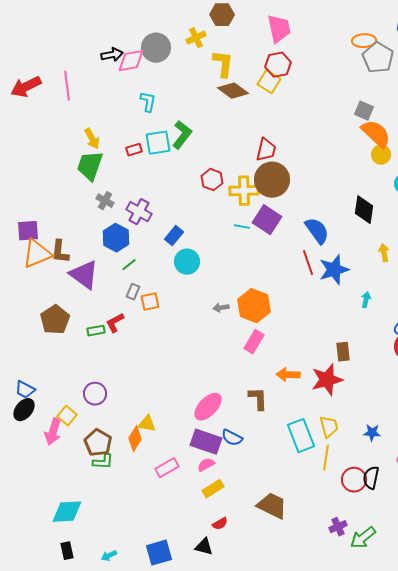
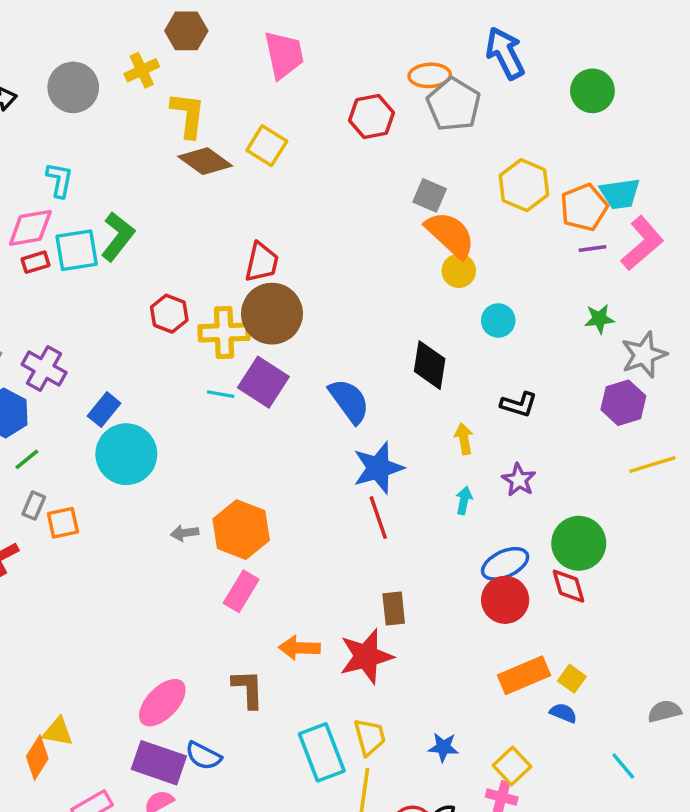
pink diamond: (131, 61) -> (30, 228), moved
red hexagon: (278, 65) -> (371, 117), moved
cyan circle: (187, 262) -> (126, 454), size x1.4
red line: (308, 263) -> (378, 518), moved
cyan arrow: (366, 300) -> (464, 500), moved

